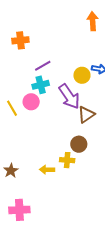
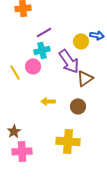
yellow cross: (67, 160) -> (68, 141), moved, size x1.6
yellow arrow: (47, 170) -> (48, 101), moved
pink cross: (19, 210) -> (22, 151), moved

